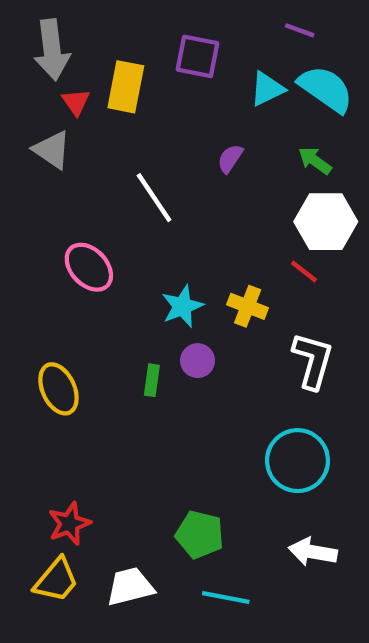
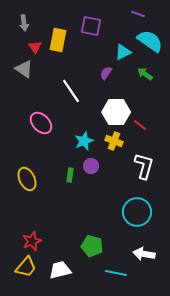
gray arrow: (52, 50) -> (24, 23), size x0.6
cyan triangle: (267, 89) -> (123, 52), moved
white hexagon: (326, 222) -> (116, 112), moved
cyan line: (226, 597) -> (116, 273), moved

